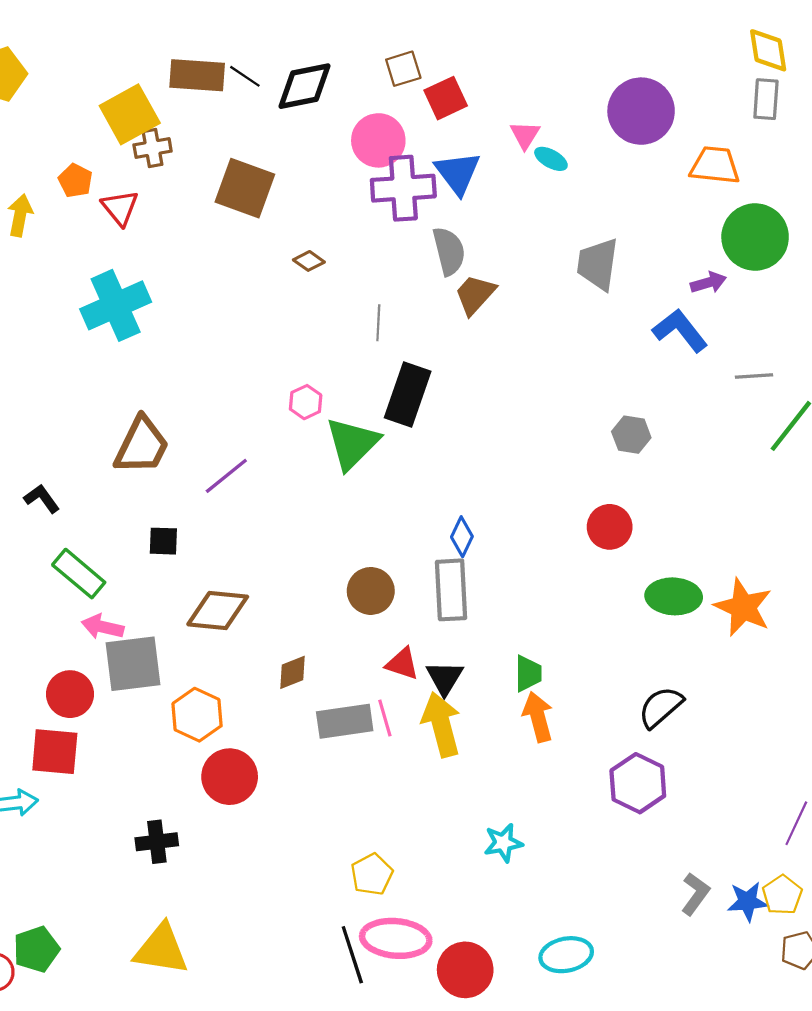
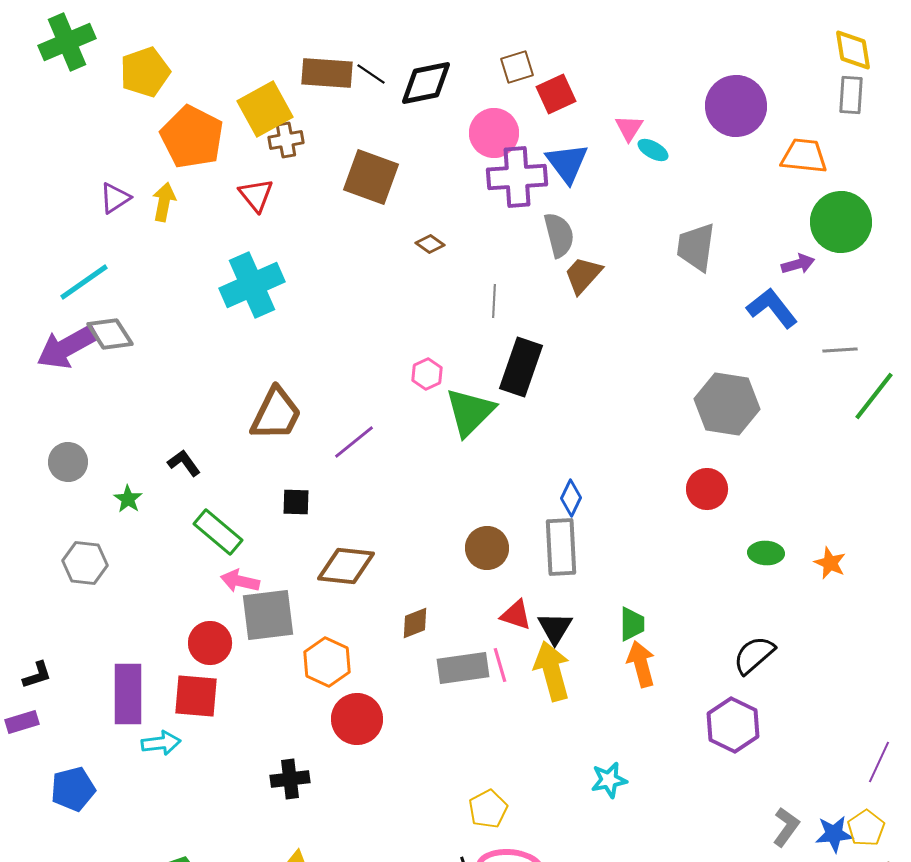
orange pentagon: (75, 181) -> (192, 137), moved, size x2.0
gray hexagon: (631, 435) -> (727, 404), size x1.8
green ellipse: (674, 596) -> (766, 553), size x0.7
orange star: (743, 607) -> (830, 563), size x0.6

